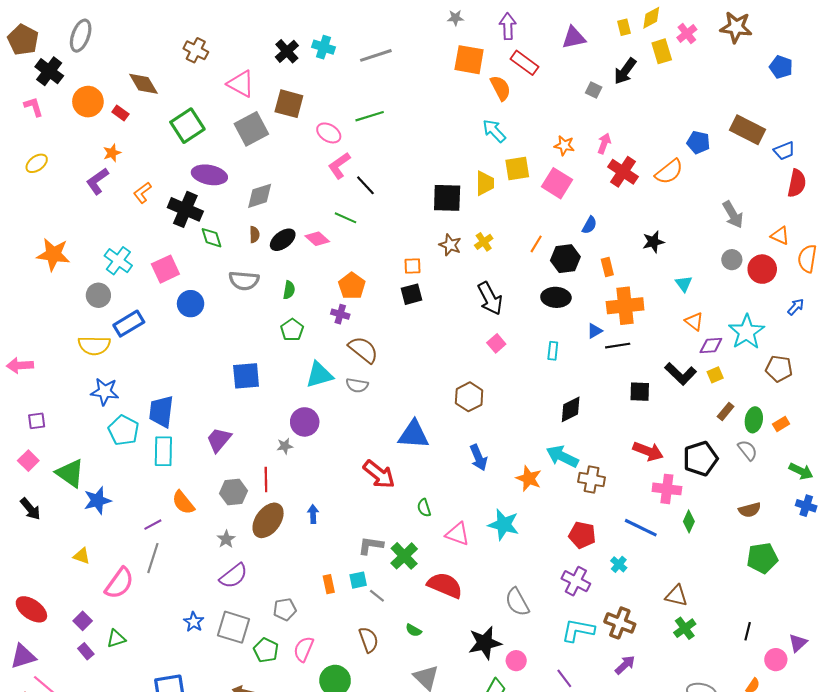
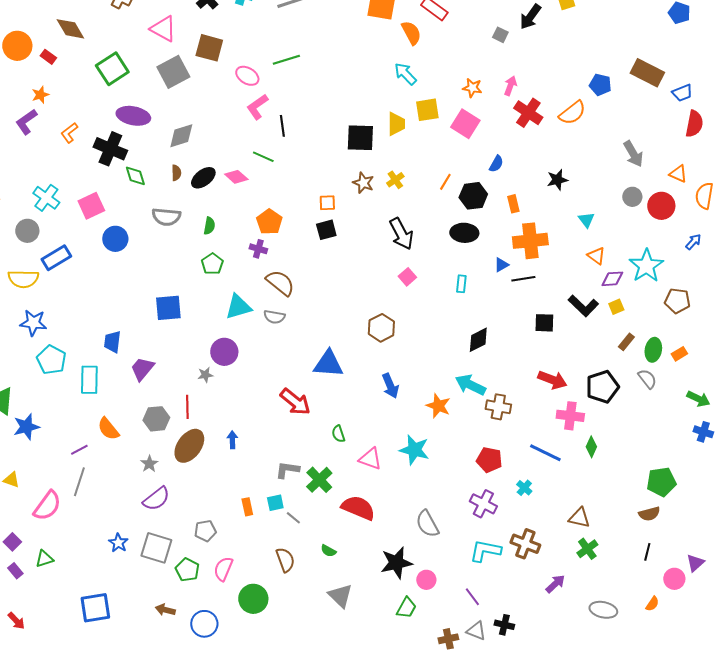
black line: (365, 185) -> (282, 126), turned 35
blue trapezoid: (161, 411) -> (112, 342), moved, size x0.7
brown semicircle: (750, 510) -> (649, 514), moved
purple arrow: (625, 665) -> (555, 584), moved

